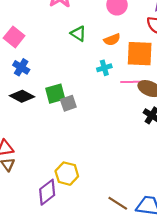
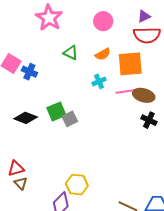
blue cross: (21, 67) -> (29, 72), moved

